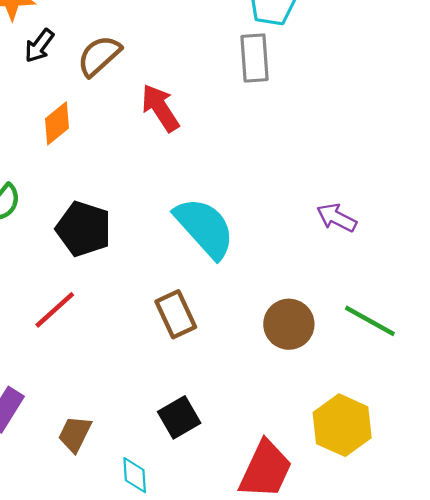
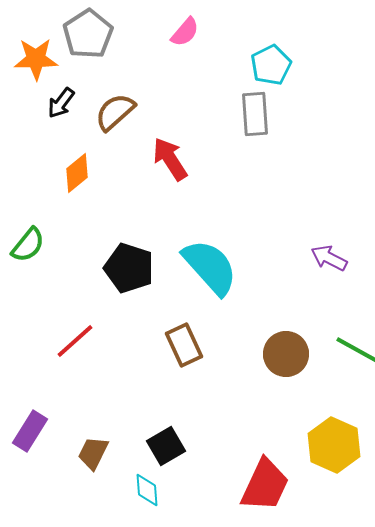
black pentagon: (84, 229) -> (129, 268), moved
black square: (179, 417) -> (166, 446), moved

